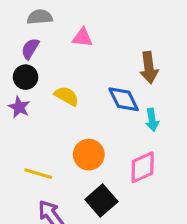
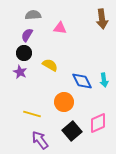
brown arrow: (149, 68) -> (102, 19), moved
blue diamond: (124, 99) -> (82, 81), moved
pink diamond: (143, 167) -> (98, 123), moved

